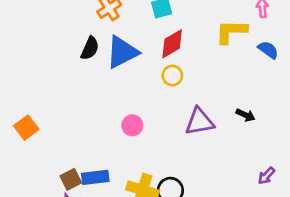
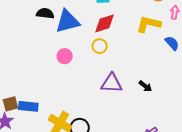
black semicircle: (90, 48) -> (45, 13), turned -120
pink circle: (132, 125) -> (65, 56), moved

